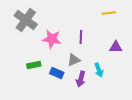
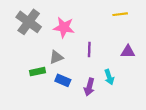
purple line: (81, 37) -> (89, 49), moved
pink star: (52, 39) -> (64, 27), moved
gray triangle: (74, 60) -> (56, 57), moved

